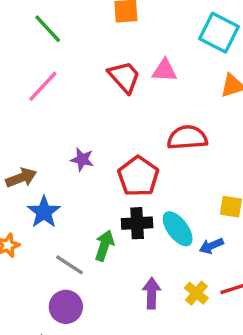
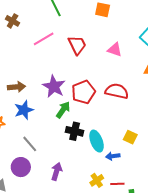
red trapezoid: (124, 77) -> (77, 45), moved
purple star: (82, 159) -> (54, 86), size x1.6
red pentagon: (138, 176) -> (83, 92), moved
green arrow: (104, 246) -> (63, 110), moved
purple arrow: (152, 293) -> (57, 171), moved

